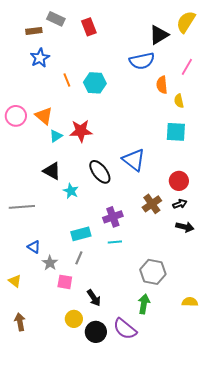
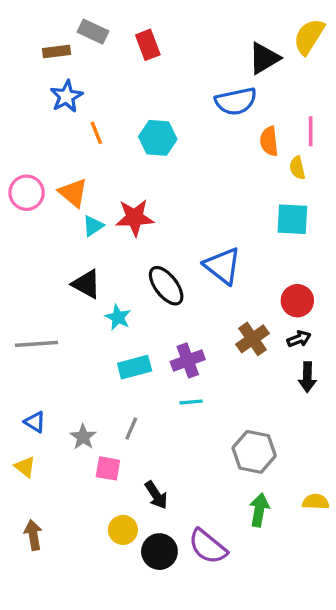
pink line: (187, 67) -> (311, 131), moved, turned -30
orange line: (67, 80) -> (96, 133), moved
black arrow: (185, 227) -> (307, 377), turned 78
cyan rectangle: (81, 234) -> (135, 367), moved
blue triangle: (34, 247) -> (35, 422), moved
green arrow: (144, 304) -> (259, 510), moved

